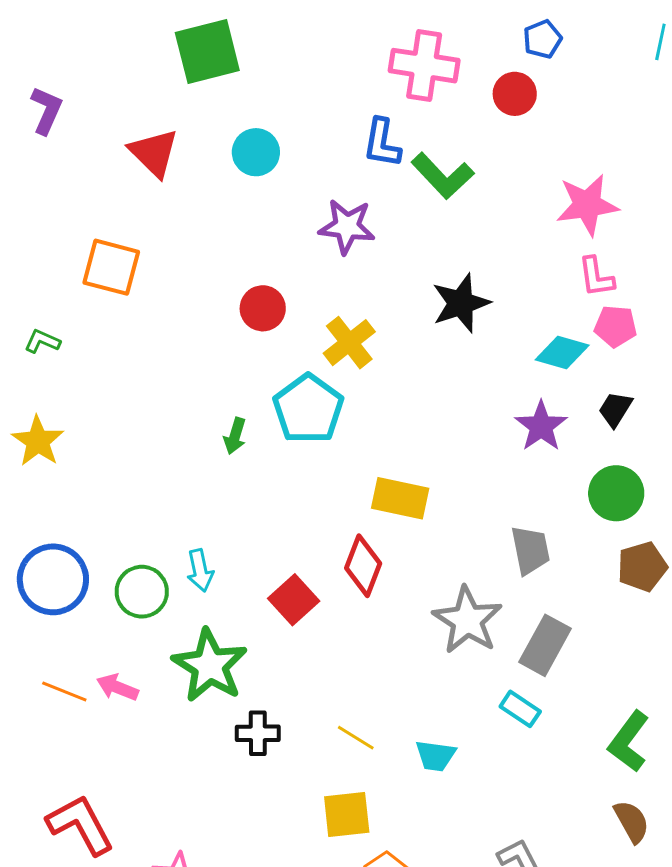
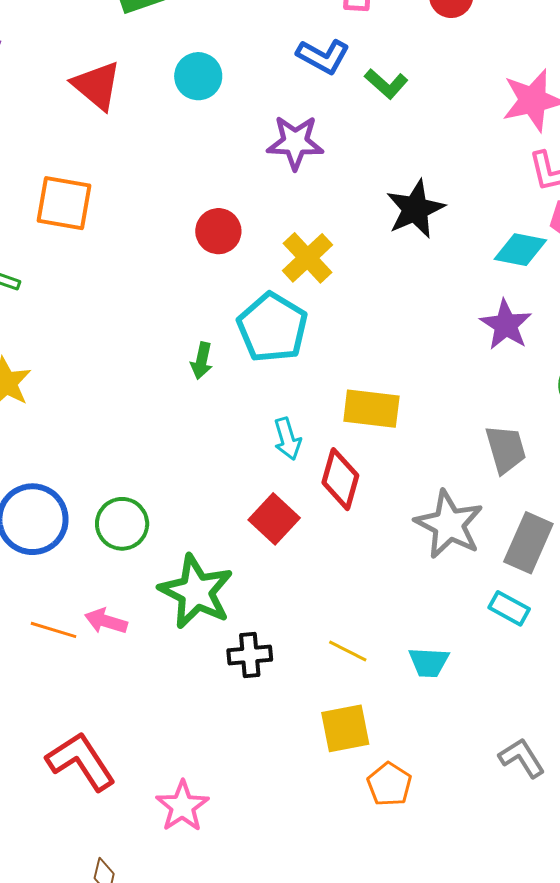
blue L-shape: (382, 143) -> (323, 56), turned -66
green L-shape: (443, 176) -> (386, 84), size x0.7
cyan arrow: (200, 570) -> (287, 439), moved

